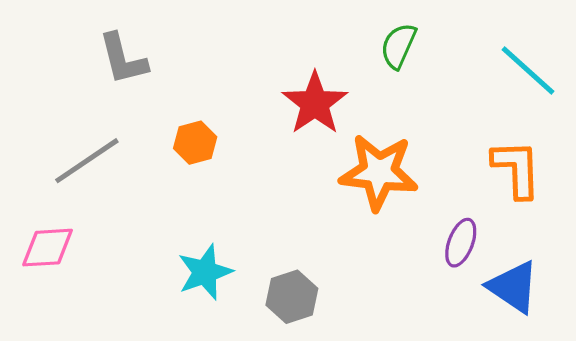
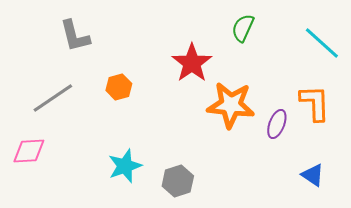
purple ellipse: (461, 243) -> (277, 124), moved
blue triangle: (513, 287) -> (313, 175), size x0.7

